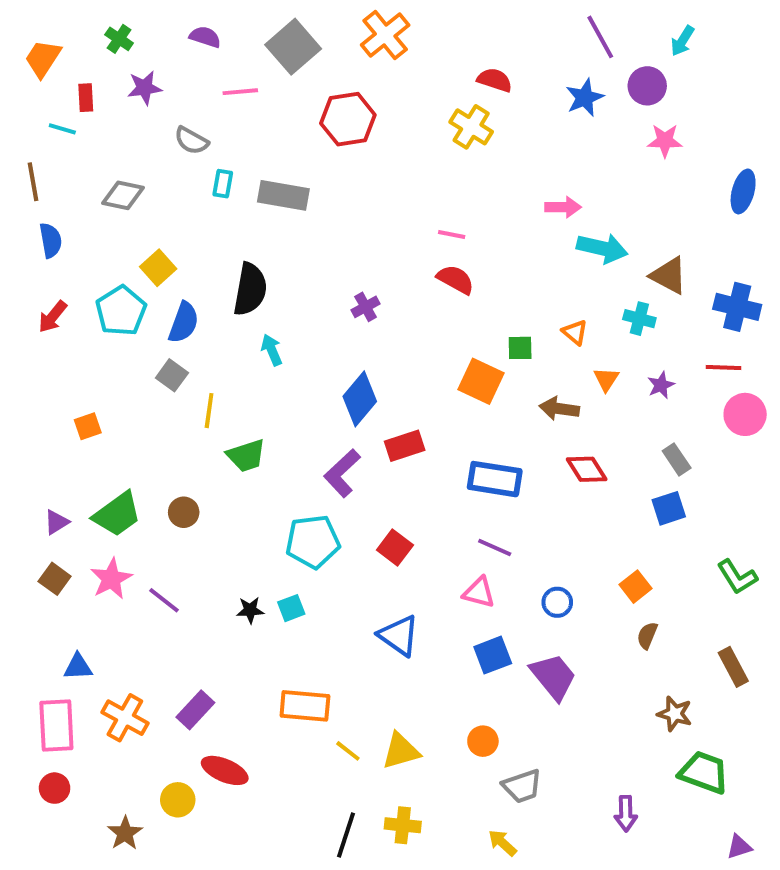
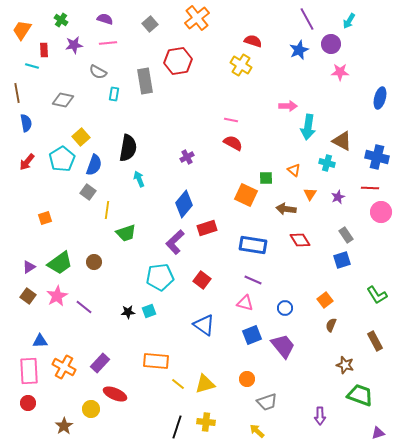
gray square: (293, 47) -> (150, 24), size x0.6
pink line: (240, 92) -> (108, 43), moved
gray rectangle: (283, 195) -> (145, 81), moved, turned 70
cyan arrow: (602, 248) -> (308, 127), turned 85

